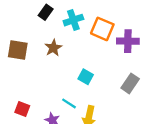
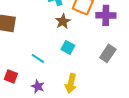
brown star: (53, 48) -> (63, 21), moved
cyan line: (69, 103) -> (38, 58), moved

